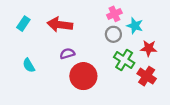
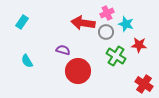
red arrow: (60, 25) -> (83, 23), moved
purple semicircle: (67, 54) -> (63, 50), turned 32
red cross: (147, 76) -> (144, 84), moved

